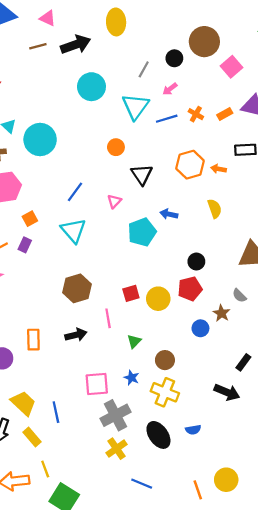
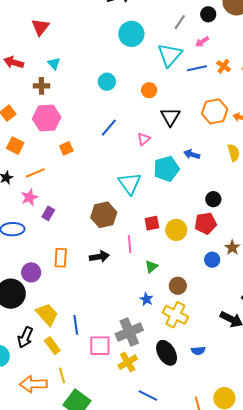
cyan circle: (40, 140) -> (107, 82), moved, size x0.6
cyan triangle: (73, 231) -> (130, 183), moved
purple rectangle: (25, 245) -> (48, 213), moved
pink square: (97, 384) -> (100, 346), moved

